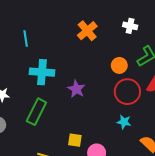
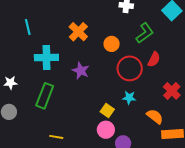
orange cross: (87, 31) -> (78, 32), moved
orange circle: (119, 65) -> (112, 44), moved
yellow square: (75, 140) -> (107, 111), moved, turned 32

